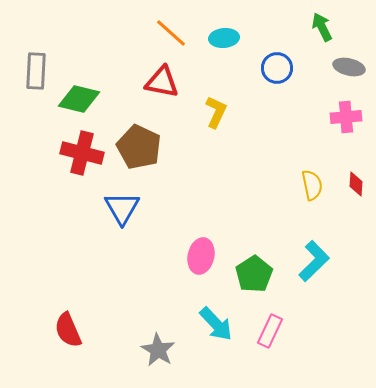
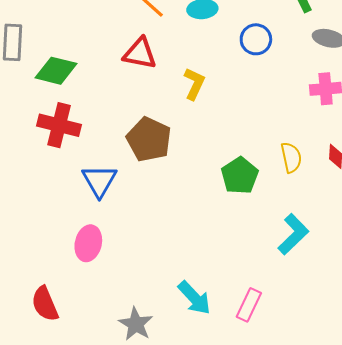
brown pentagon: (139, 147) -> (149, 139), moved
pink ellipse: (201, 256) -> (88, 243), moved
green pentagon: (254, 274) -> (240, 176), moved

